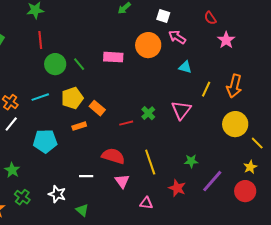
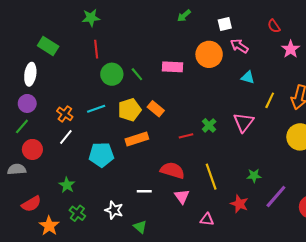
white square: (163, 16) -> (225, 24), turned -32
orange rectangle: (97, 108) -> (156, 109), moved
orange rectangle: (79, 126) -> (137, 139), size x1.5

